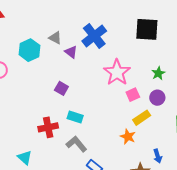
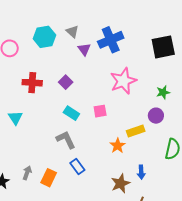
black square: (147, 29) -> (163, 47), turned -30
pink square: (133, 95) -> (100, 111), moved
red cross: (48, 127) -> (32, 83), moved
cyan triangle: (25, 157) -> (15, 118), moved

